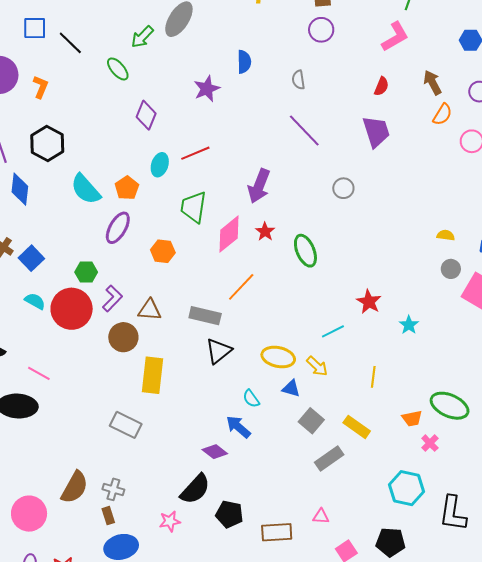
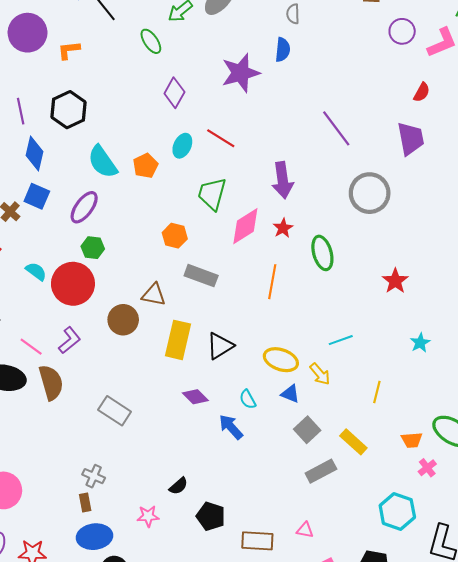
purple circle: (321, 30) -> (402, 31), moved
gray semicircle: (298, 80) -> (293, 14), moved
orange L-shape: (41, 87) -> (69, 50), turned -125
purple star: (207, 89) -> (241, 73), size x1.4
red line: (195, 153) -> (221, 138), turned 48
purple arrow: (259, 186) -> (283, 180), turned -36
gray circle: (343, 188) -> (370, 193), size x1.8
purple ellipse: (118, 228) -> (84, 207), moved
blue square: (31, 258) -> (37, 196), moved, turned -30
orange line: (241, 287) -> (272, 282), moved, turned -40
purple L-shape: (112, 298) -> (70, 340), moved
red star: (369, 302) -> (395, 281), moved
gray rectangle: (205, 316) -> (201, 276), moved
yellow rectangle: (153, 375) -> (178, 340), moved
purple diamond: (215, 452) -> (195, 397), moved
brown semicircle: (75, 487) -> (51, 383), moved, turned -52
black semicircle: (195, 489) -> (178, 486), size x0.6

